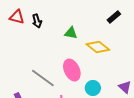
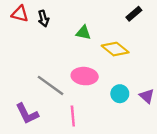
pink ellipse: (72, 70) -> (85, 76), turned -60
cyan circle: (93, 88) -> (120, 94), moved

